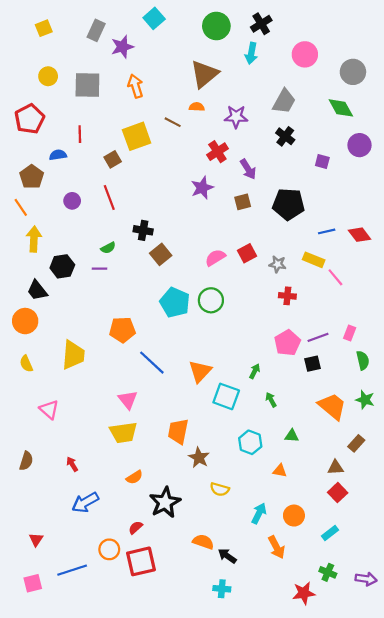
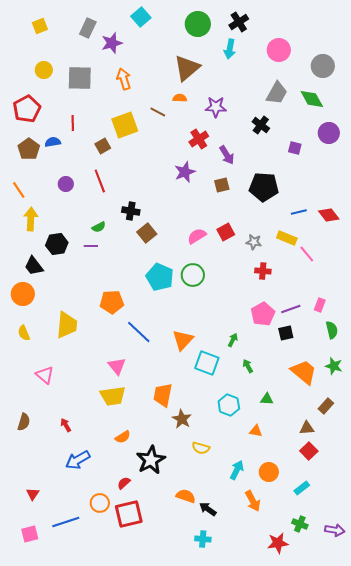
gray trapezoid: (284, 101) -> (277, 93), moved
brown pentagon: (32, 177) -> (29, 149), moved

